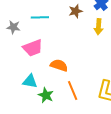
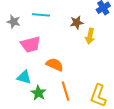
brown star: (76, 11) -> (77, 23), moved
yellow arrow: (99, 27) -> (90, 36), moved

